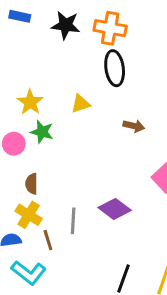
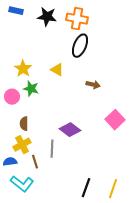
black ellipse: (115, 68) -> (80, 46), turned 30
yellow triangle: (80, 104) -> (57, 70), turned 48
purple diamond: (115, 209) -> (70, 130), moved
yellow cross: (29, 215) -> (22, 145), turned 30

